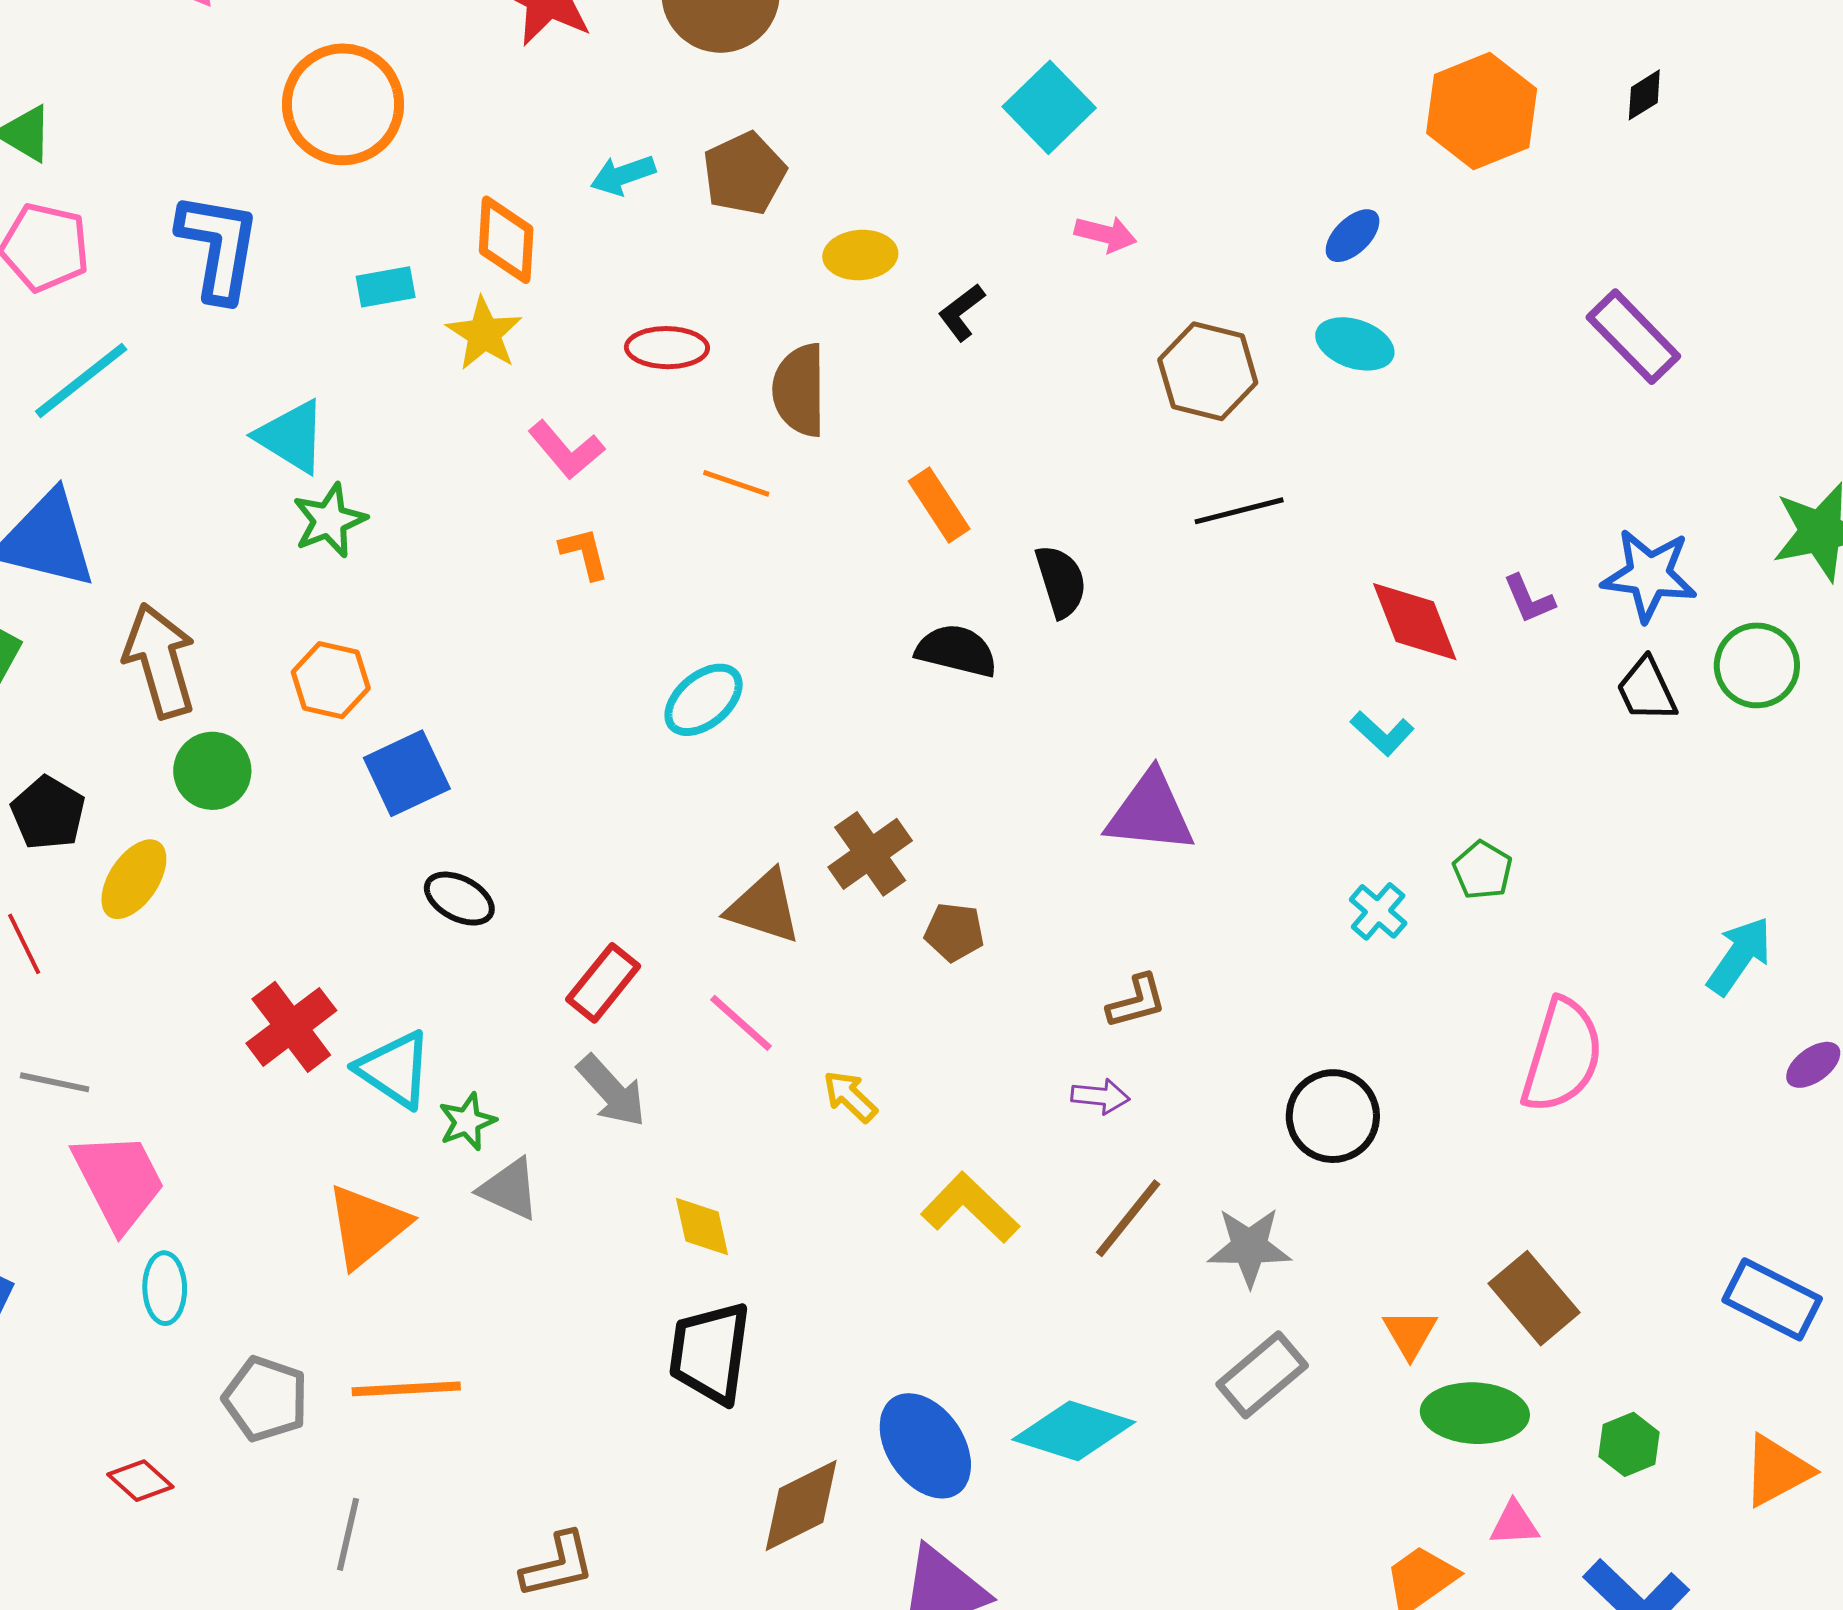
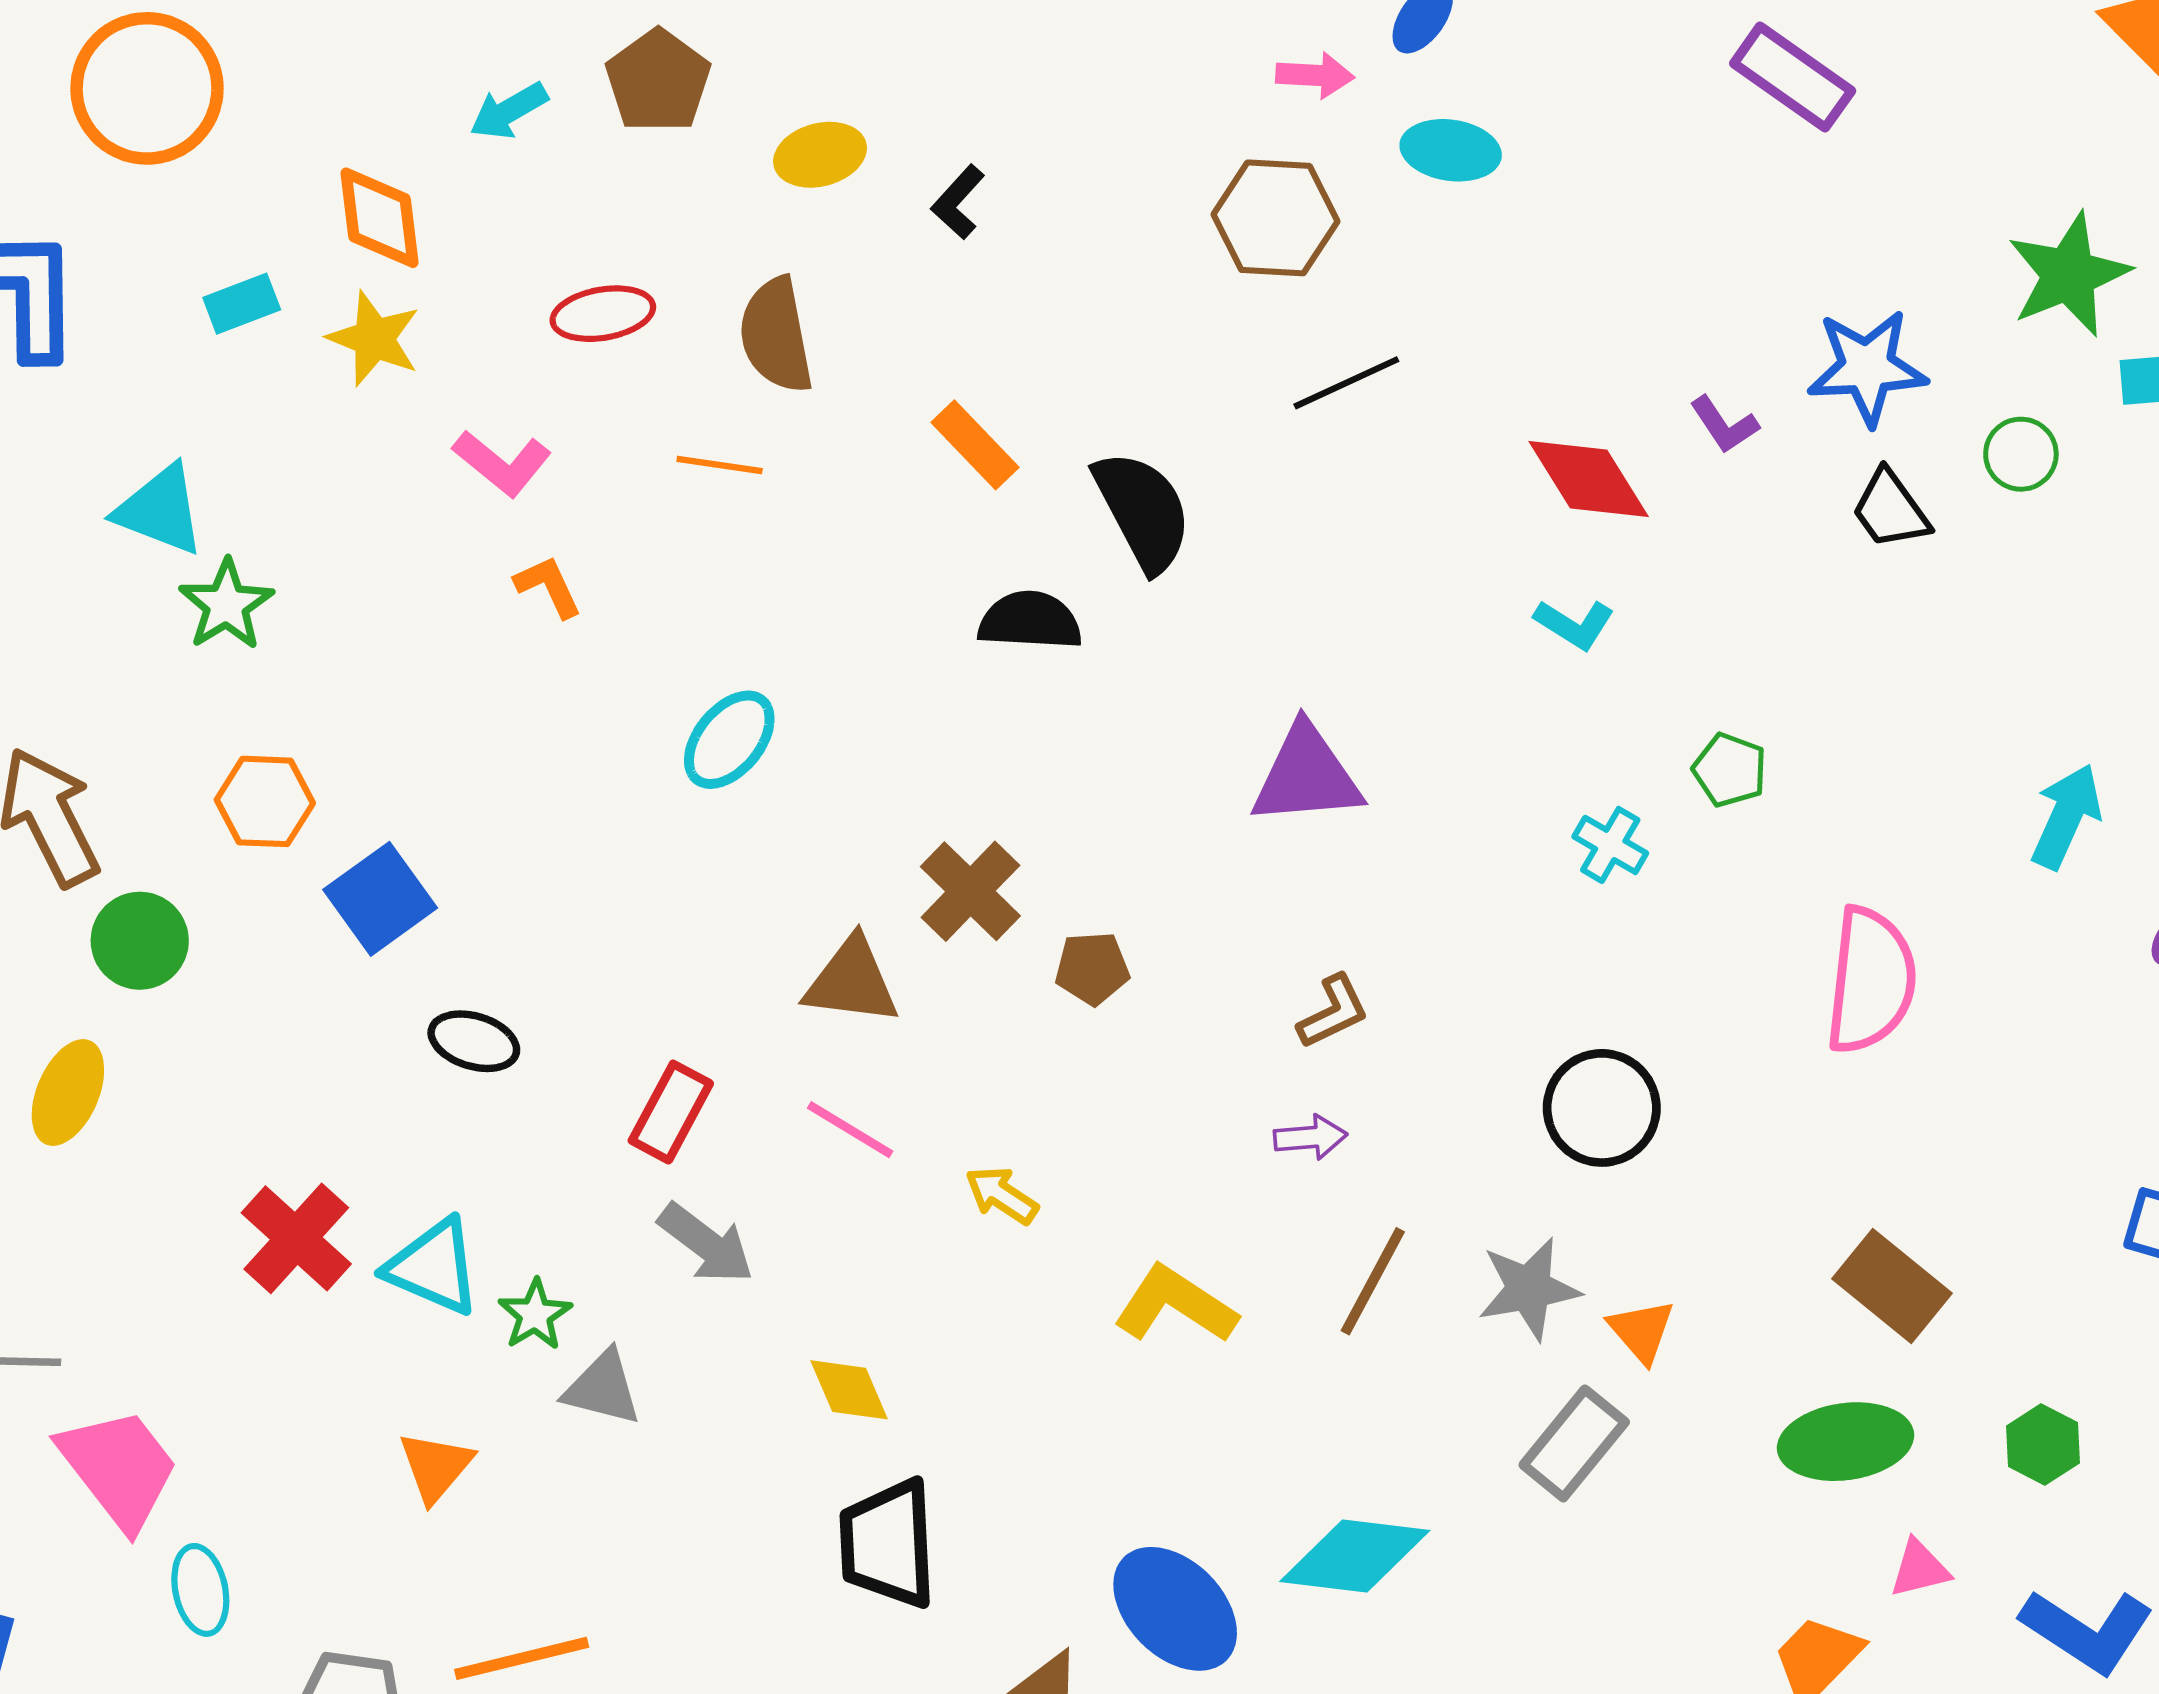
pink arrow: (1105, 234) -> (1315, 75), moved
black semicircle: (1061, 581) -> (1143, 511), size x1.4
green circle: (1757, 665) -> (2021, 454), size x0.7
orange triangle: (367, 1226) -> (436, 1467), size x0.7
orange triangle: (1410, 1334) -> (1642, 1331), moved

